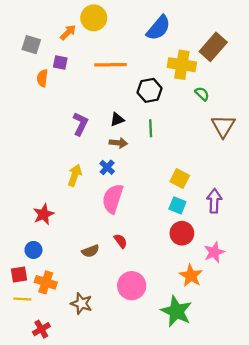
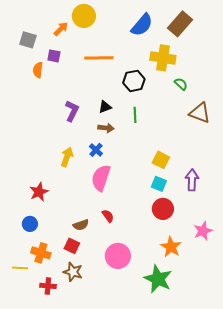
brown rectangle: (213, 47) -> (180, 24), moved
brown triangle: (223, 126) -> (200, 113), turned -40
pink star: (214, 252) -> (203, 231), moved
red square: (19, 275) -> (72, 246), moved, turned 35
red cross: (41, 329) -> (48, 286), moved, turned 35

